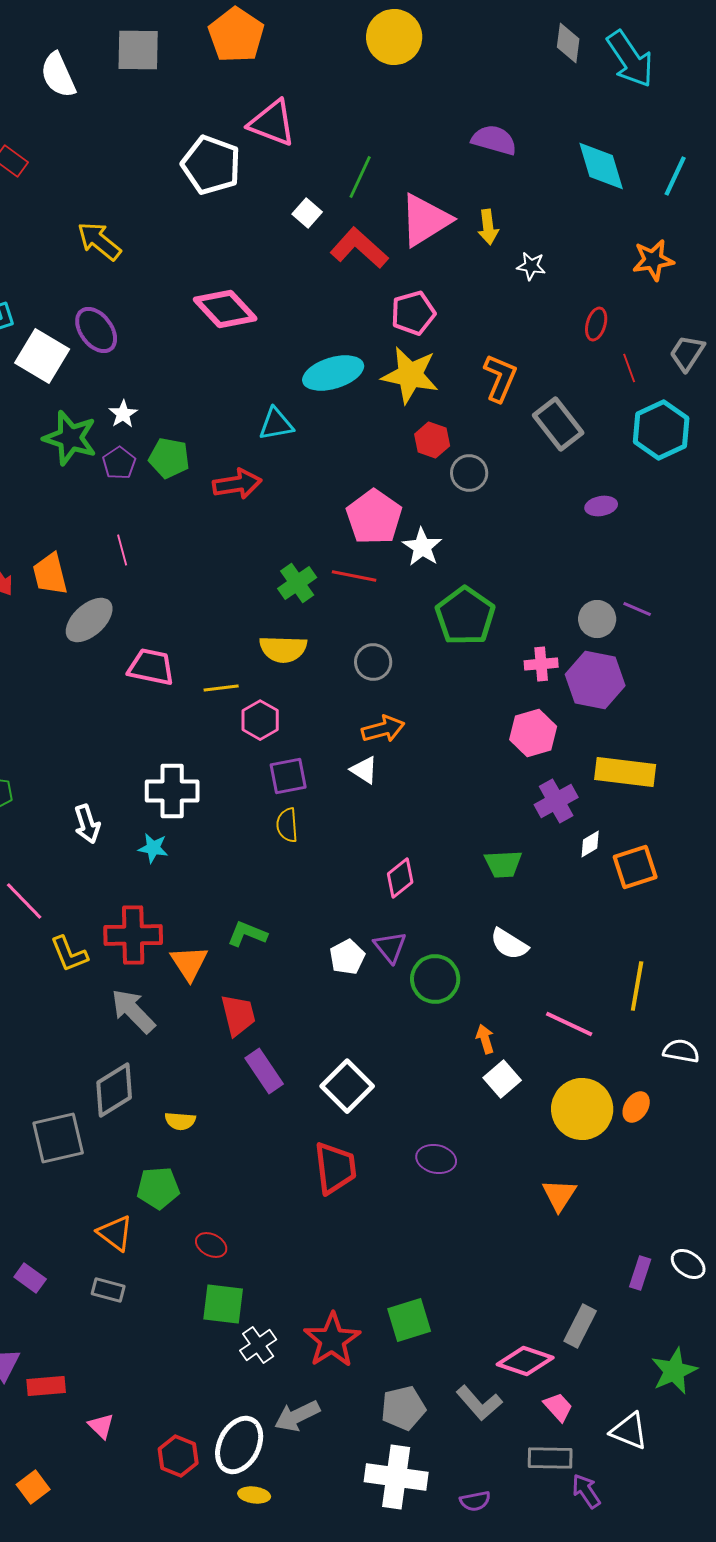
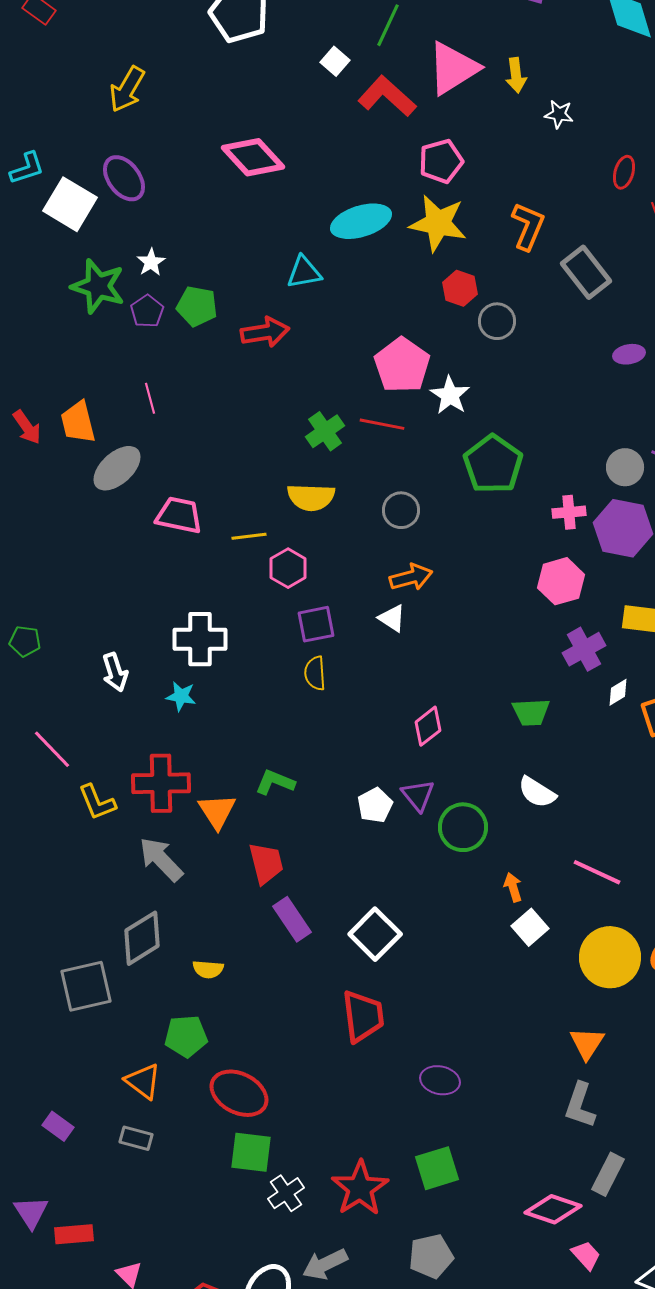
yellow arrow: (99, 241) -> (127, 89), turned -99
purple ellipse: (436, 1159) -> (440, 1080), moved
red ellipse: (211, 1245) -> (239, 1093), size x1.8
gray L-shape: (479, 1403) -> (580, 1105), moved, turned 60

